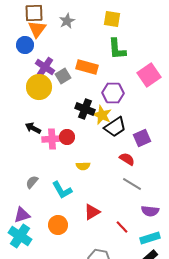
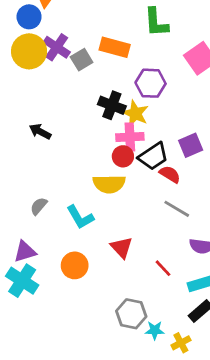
yellow circle: (39, 87) -> (29, 51), moved
black trapezoid: (115, 127) -> (153, 156), moved
red circle: (67, 137) -> (123, 156), moved
pink cross: (52, 139) -> (130, 137), moved
yellow semicircle: (83, 166) -> (109, 184), size x1.6
red triangle: (92, 212) -> (122, 247), turned -42

